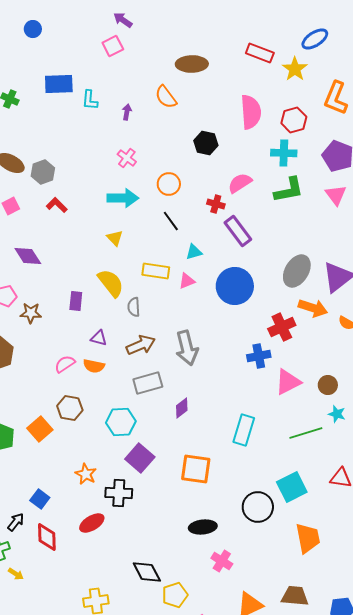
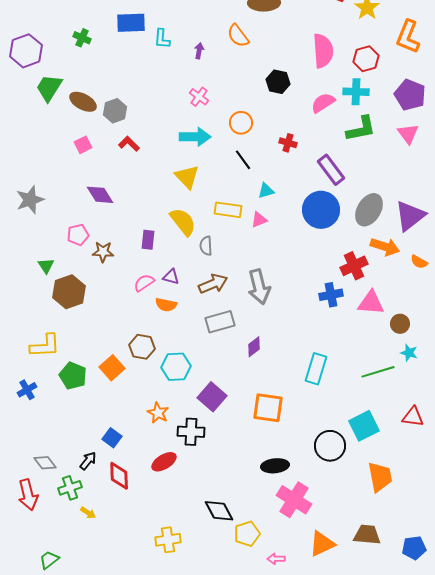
pink semicircle: (240, 183) -> (323, 103), moved
purple rectangle: (238, 231) -> (331, 170), moved
yellow triangle: (115, 238) -> (187, 177), size x1.5
blue circle: (235, 286) -> (321, 210), moved
pink semicircle: (65, 364) -> (144, 283), moved
pink triangle: (288, 382) -> (371, 303), moved, turned 32
cyan hexagon: (121, 422) -> (176, 367), moved
pink cross: (222, 561) -> (294, 500), size x1.6

